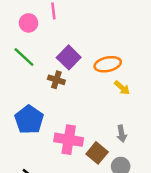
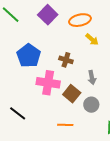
brown cross: (56, 80) -> (66, 60), moved
blue pentagon: (29, 120) -> (29, 56), moved

